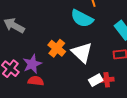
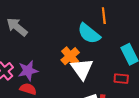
orange cross: (57, 48) -> (70, 56), moved

